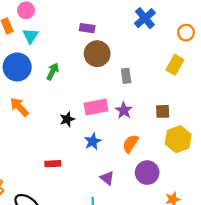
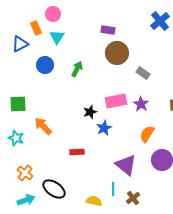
blue circle: (17, 67) -> (45, 65), size x0.7
gray rectangle: (126, 76) -> (143, 73), turned -48
orange arrow: (19, 107) -> (43, 126), moved
blue star: (93, 141) -> (104, 128), moved
purple triangle: (107, 178) -> (126, 165), size x1.6

